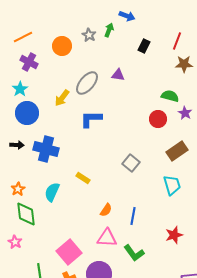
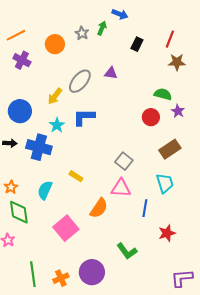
cyan star: (20, 89) -> (57, 125), moved
orange semicircle: (106, 210) -> (99, 208), size x1.5
blue line: (133, 216) -> (145, 208), moved
pink triangle: (107, 238) -> (121, 188), moved
pink square: (69, 252) -> (66, 228), moved

